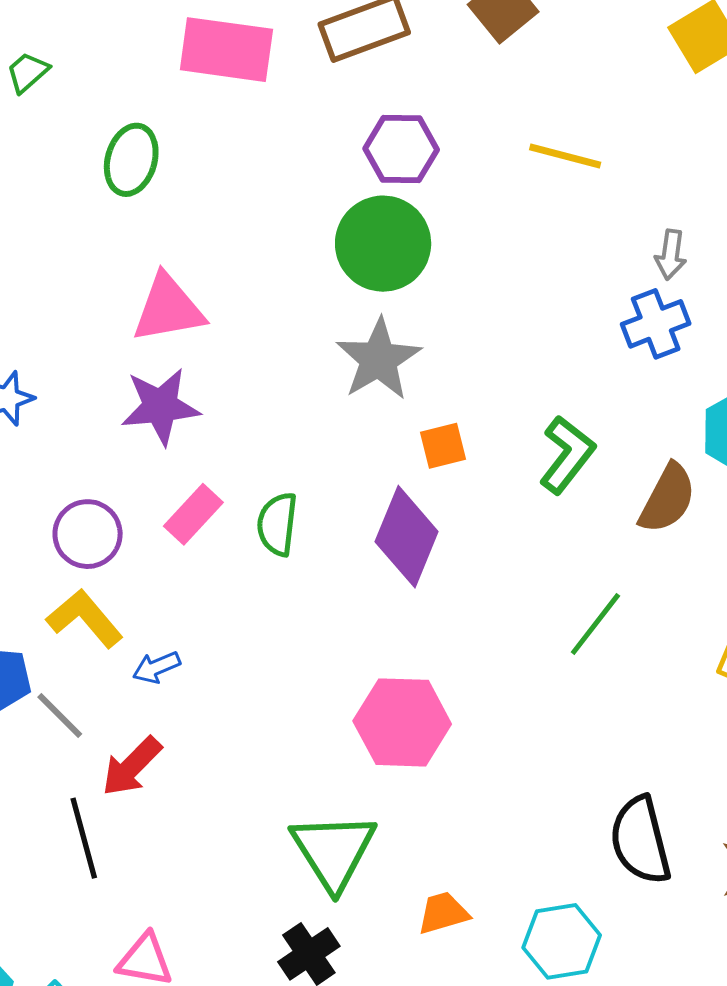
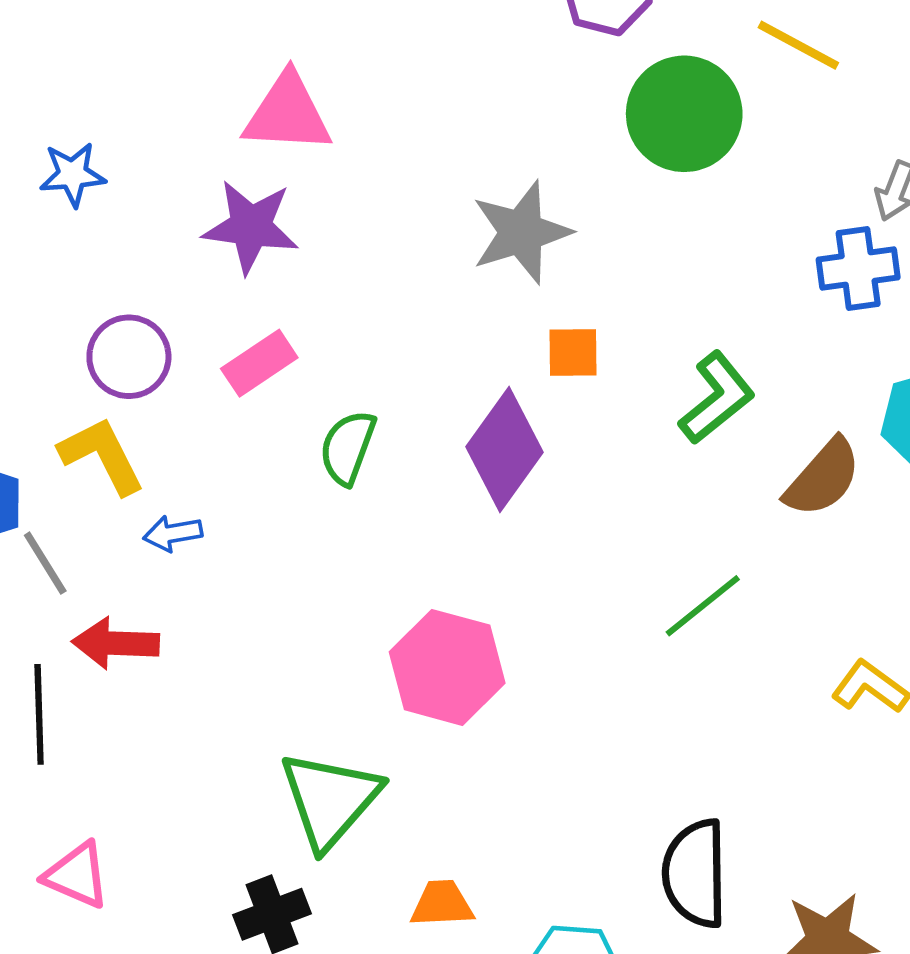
green circle: (383, 244) -> (684, 114), moved
green semicircle: (277, 524) -> (348, 447), moved
red arrow: (132, 766) -> (116, 643), turned 34

